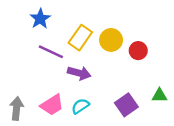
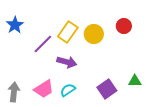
blue star: (40, 19) -> (15, 25), moved
red circle: (138, 51) -> (124, 26), moved
purple line: (51, 52) -> (43, 44), turned -70

